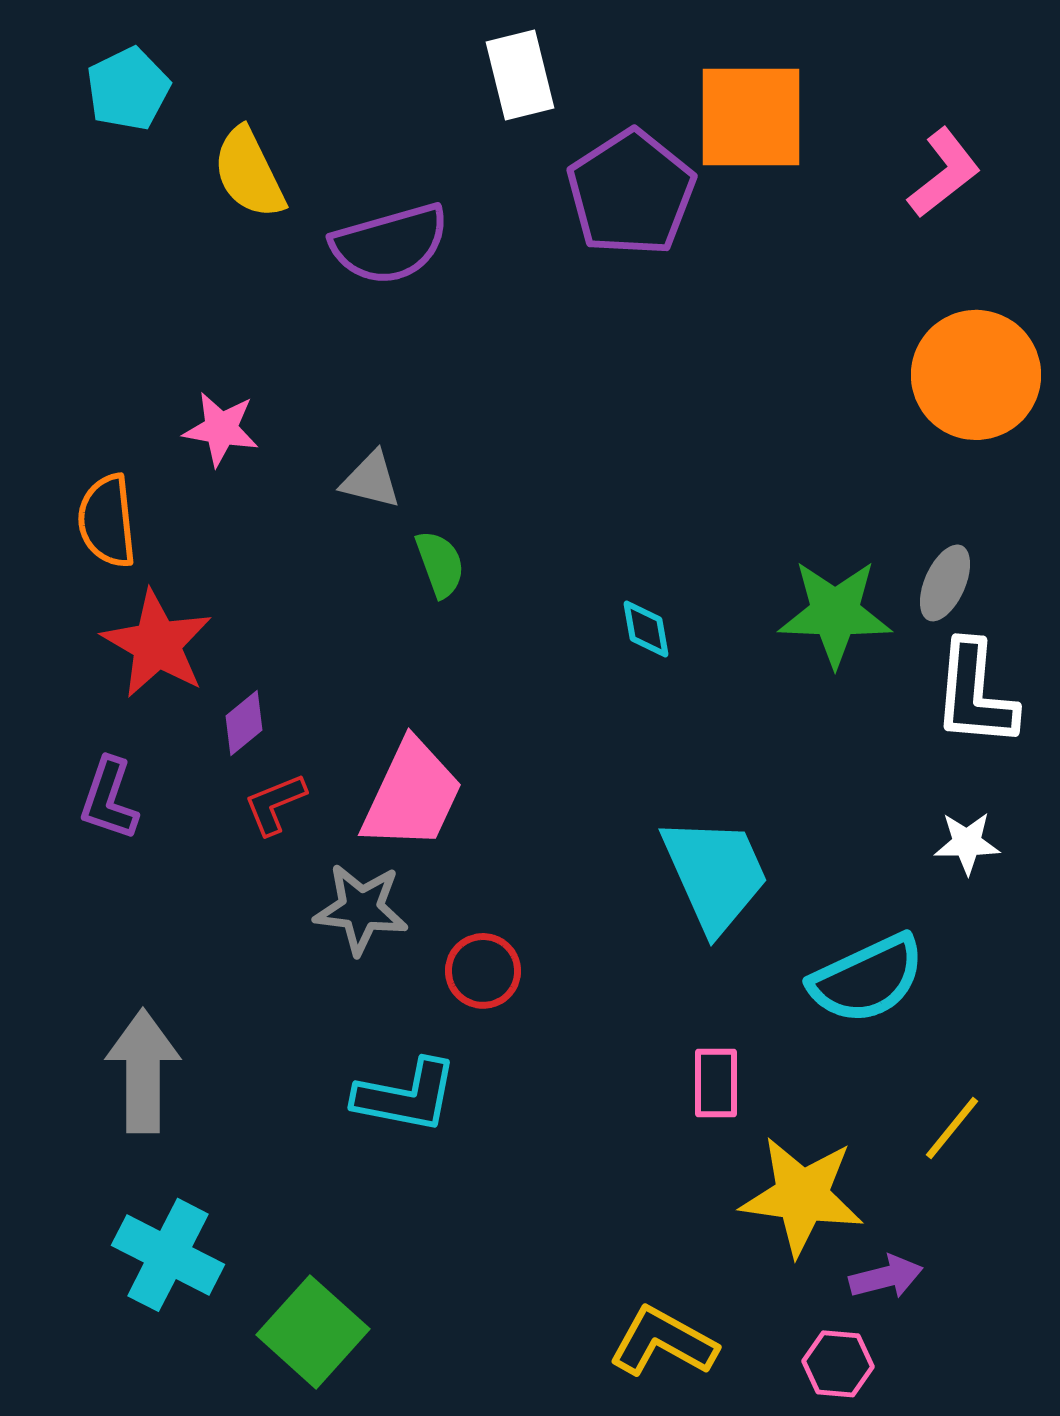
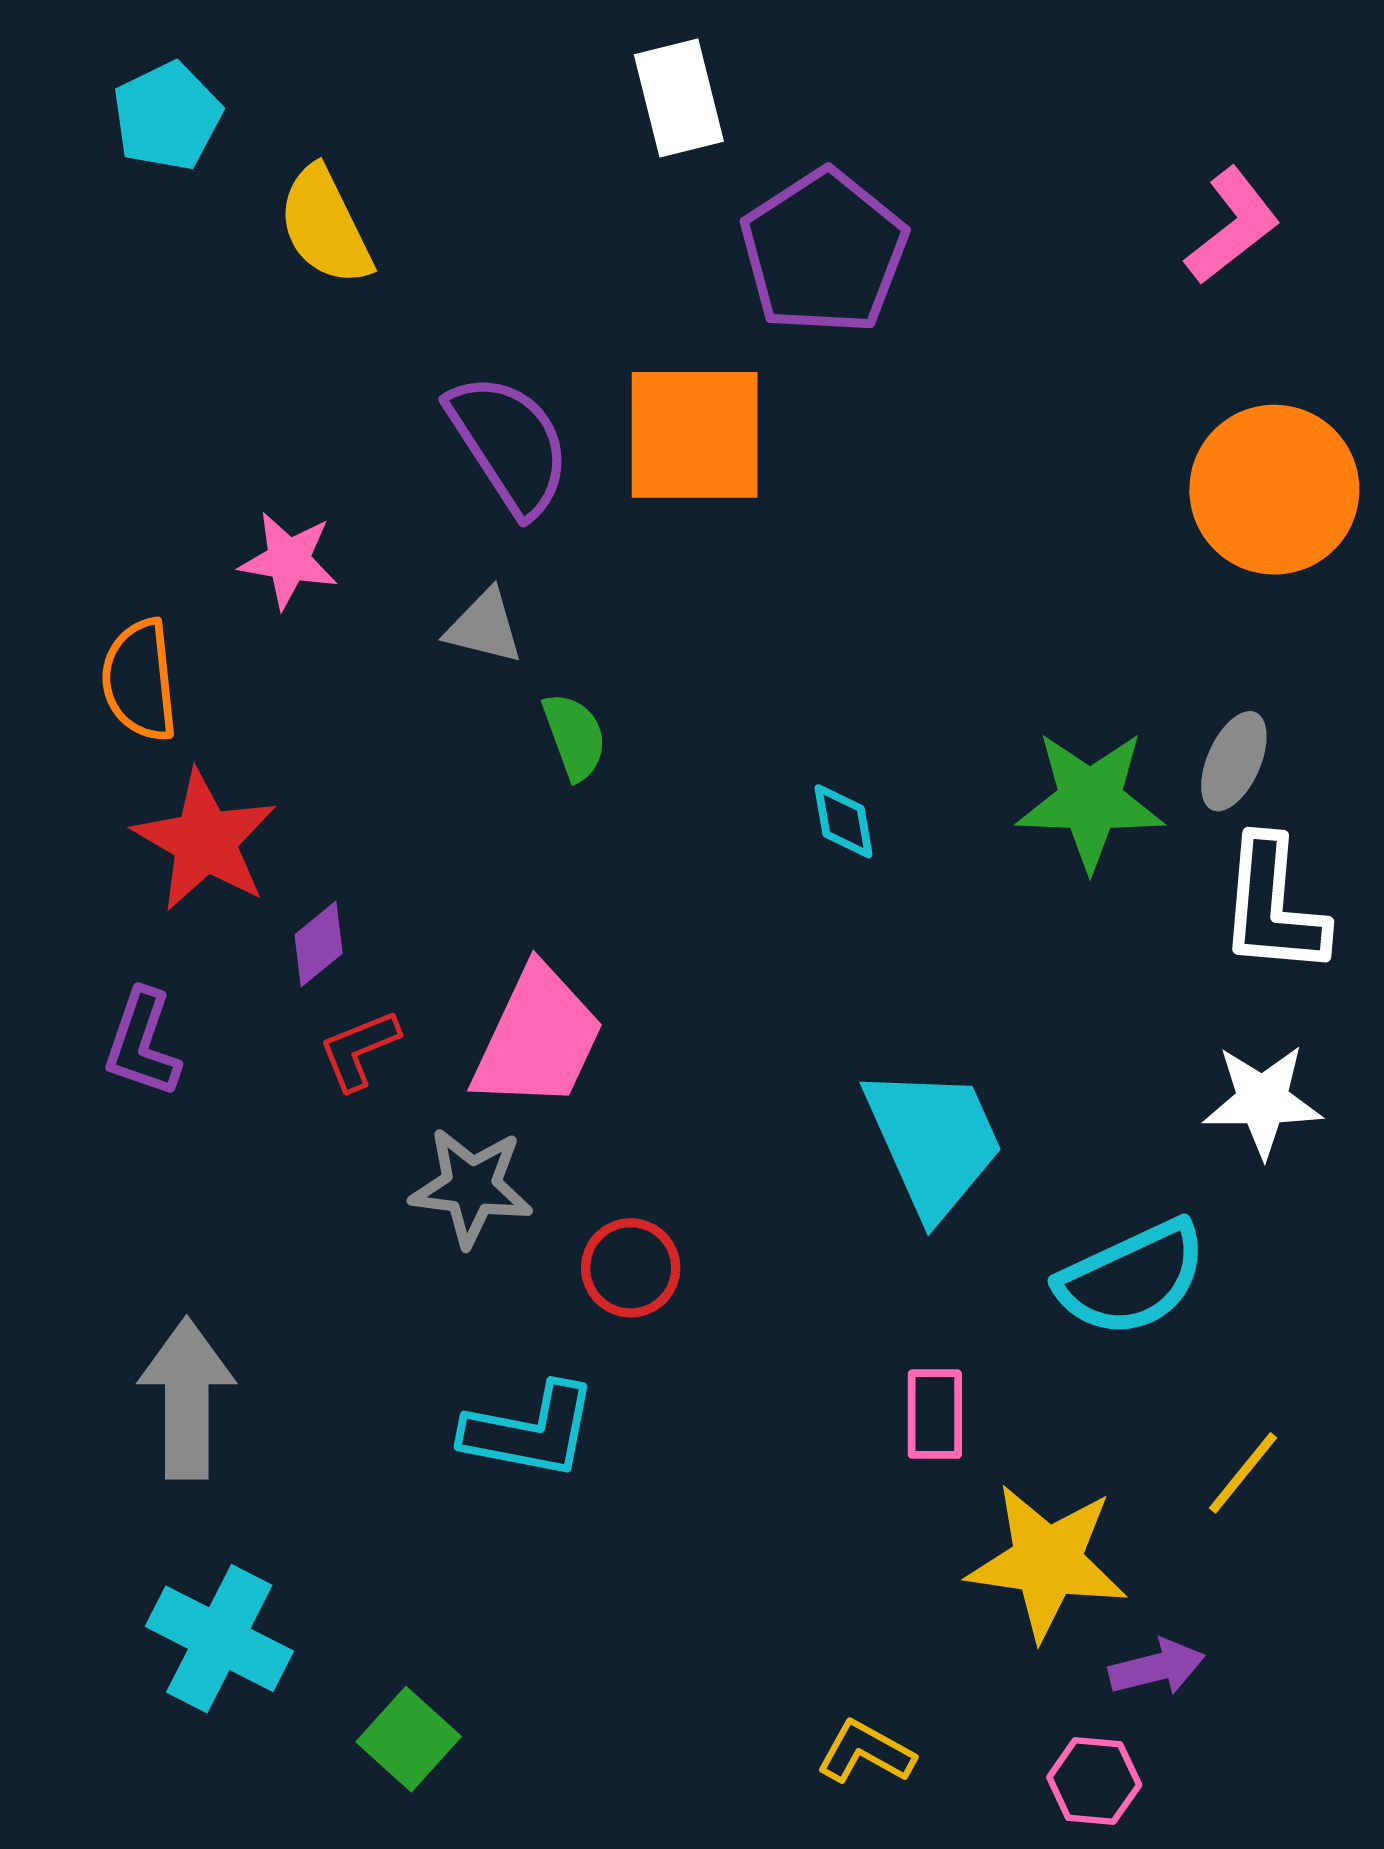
orange square: (751, 117) -> (695, 435), moved
purple semicircle: (390, 244) -> (509, 444), moved, turned -107
white star: (967, 843) -> (1263, 1101), size x1.4
green square: (313, 1332) -> (409, 1739), size x0.7
yellow L-shape: (663, 1342) -> (866, 1752), size x0.7

